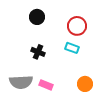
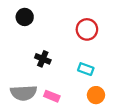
black circle: (37, 17) -> (25, 17), moved
cyan rectangle: (72, 48) -> (86, 69), moved

